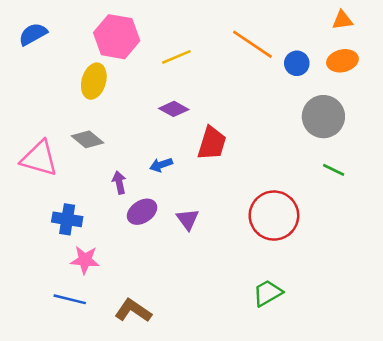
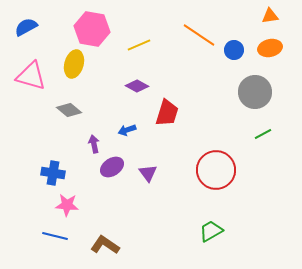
pink triangle: (39, 158) -> (31, 76), moved
green line: (334, 170) -> (263, 134), turned -54

